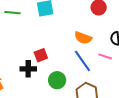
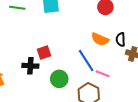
orange semicircle: (83, 38) -> (100, 39), moved
pink line: (105, 56) -> (102, 74), moved

